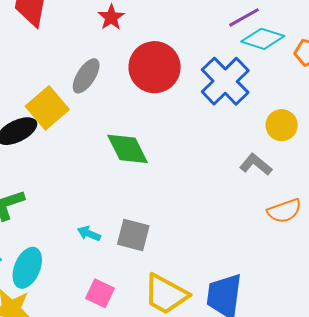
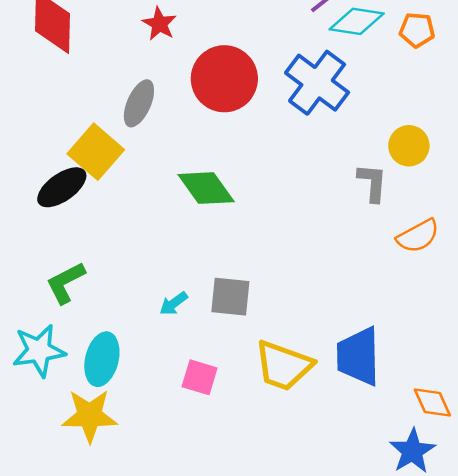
yellow circle: (282, 125) -> (409, 146), moved
gray L-shape: (256, 164) -> (372, 183), turned 64
cyan arrow: (89, 234) -> (174, 304), turned -50

